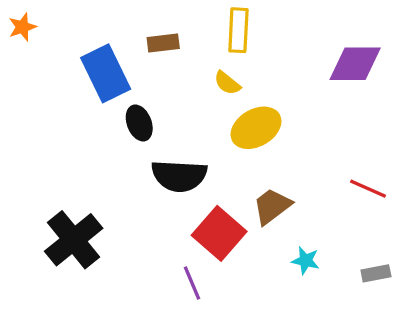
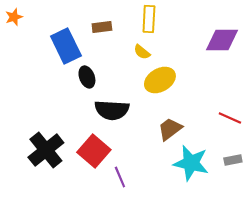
red square: (219, 233) -> (94, 151), moved
cyan star: (306, 261) -> (191, 163), size x2.0
gray rectangle: (376, 273) -> (233, 160), moved

